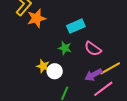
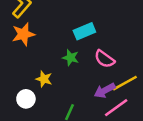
orange star: (36, 18) -> (23, 34), moved
white circle: (55, 71) -> (26, 99), moved

